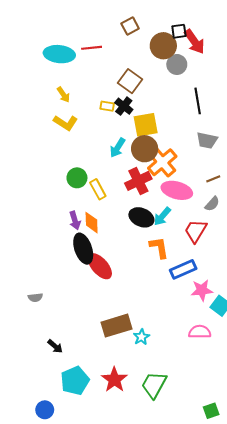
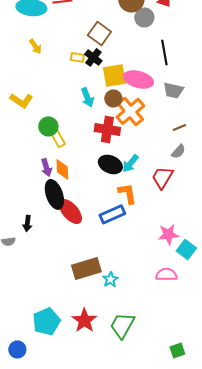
yellow L-shape: (66, 123) -> (21, 100), moved
cyan arrow: (118, 148) -> (87, 97), turned -54
brown circle: (145, 149) -> (113, 98), size x0.7
red cross: (138, 181) -> (107, 129), turned 35
yellow rectangle: (98, 189) -> (57, 137), moved
pink ellipse: (177, 190) -> (138, 79), moved
blue rectangle: (183, 269) -> (112, 214), moved
black arrow: (55, 346) -> (27, 223), moved, turned 56

